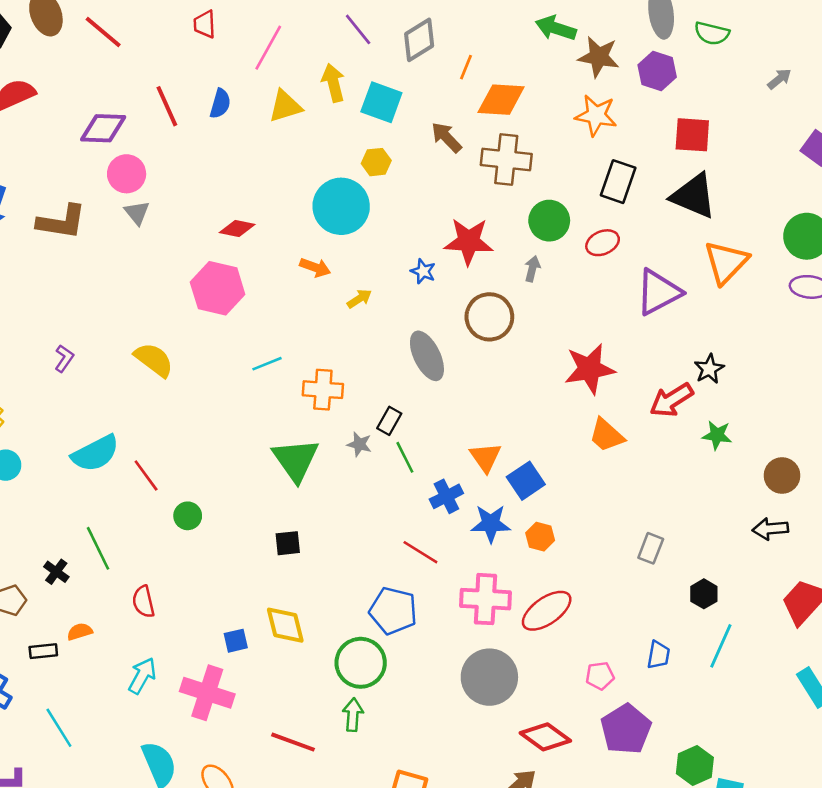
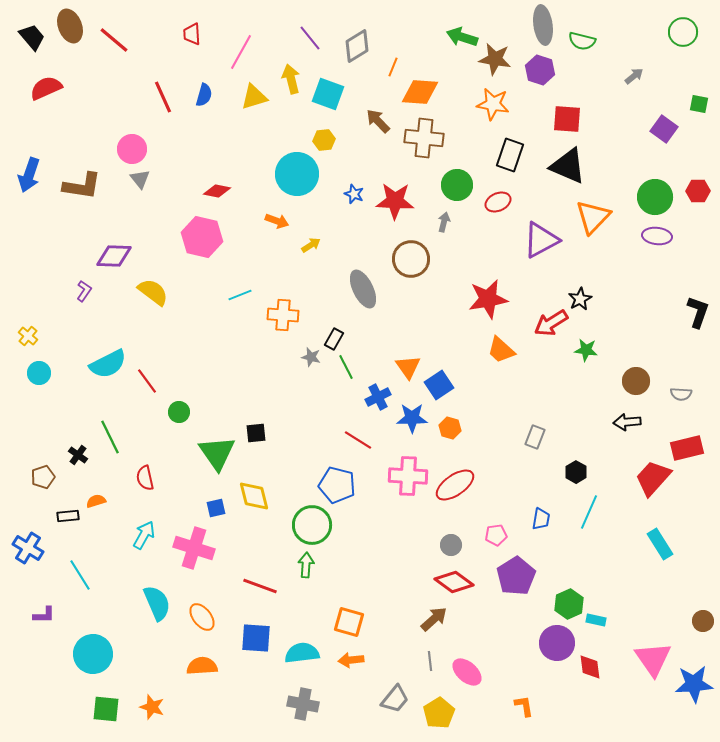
purple diamond: (103, 128) -> (114, 256), moved
blue star: (423, 271) -> (354, 194), moved
green triangle: (296, 460) -> (217, 453), moved
gray circle: (489, 677) -> (451, 545), moved, size x0.5

